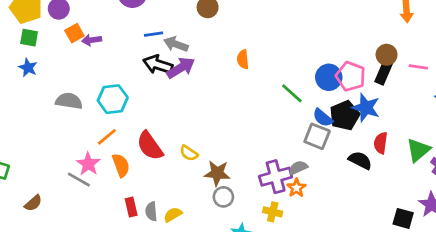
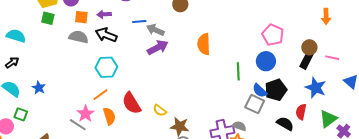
orange square: (74, 33) -> (81, 17), turned 32
purple arrow: (92, 40) -> (104, 14), moved
orange semicircle: (243, 59) -> (204, 44), size x1.5
black arrow: (158, 65) -> (106, 35), moved
blue star: (28, 68) -> (39, 88), moved
pink pentagon: (351, 76) -> (273, 35), moved
green line: (292, 93) -> (238, 71), turned 42
gray semicircle: (69, 101) -> (78, 37), moved
blue star: (366, 108) -> (316, 88), moved
gray semicircle: (298, 168) -> (239, 126), turned 40

